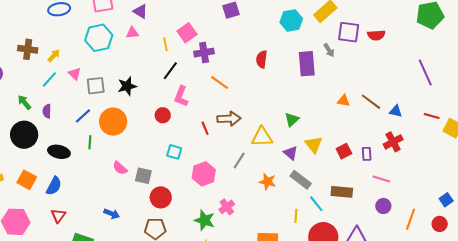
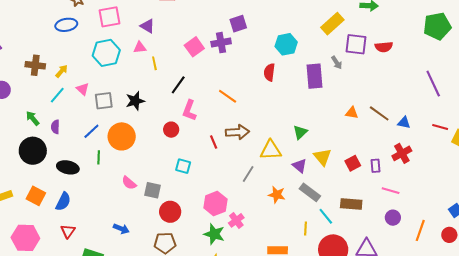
cyan hexagon: (291, 20) -> (286, 44), moved
yellow line: (165, 44) -> (154, 63), moved
purple cross: (204, 53) -> (221, 43), moved
pink hexagon: (204, 174) -> (215, 203), moved

